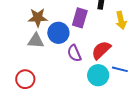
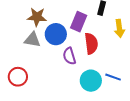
red semicircle: (101, 50) -> (91, 44), moved, turned 120

